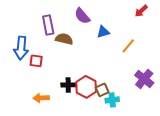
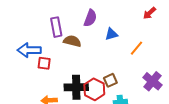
purple semicircle: (82, 16) -> (90, 18), turned -120
blue arrow: (21, 48) -> (29, 50), turned 85
black cross: (68, 85) -> (76, 87), size x1.6
brown square: (102, 90) -> (110, 80), moved

